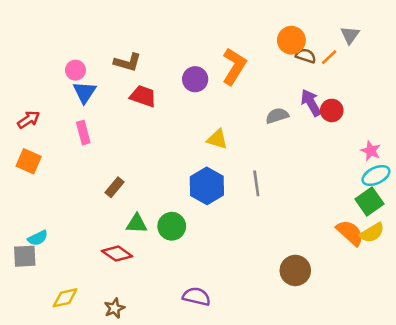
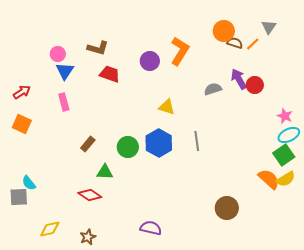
green circle: (172, 226) -> (128, 147), moved
cyan semicircle: (38, 238) -> (29, 183), turned 77

